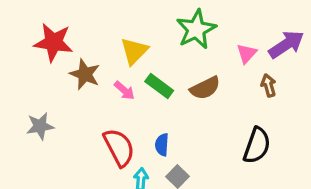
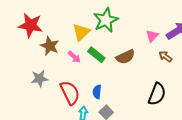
green star: (196, 29) -> (106, 20), moved
brown arrow: (269, 85) -> (165, 56), turned -40
gray star: (40, 126) -> (39, 79), moved

